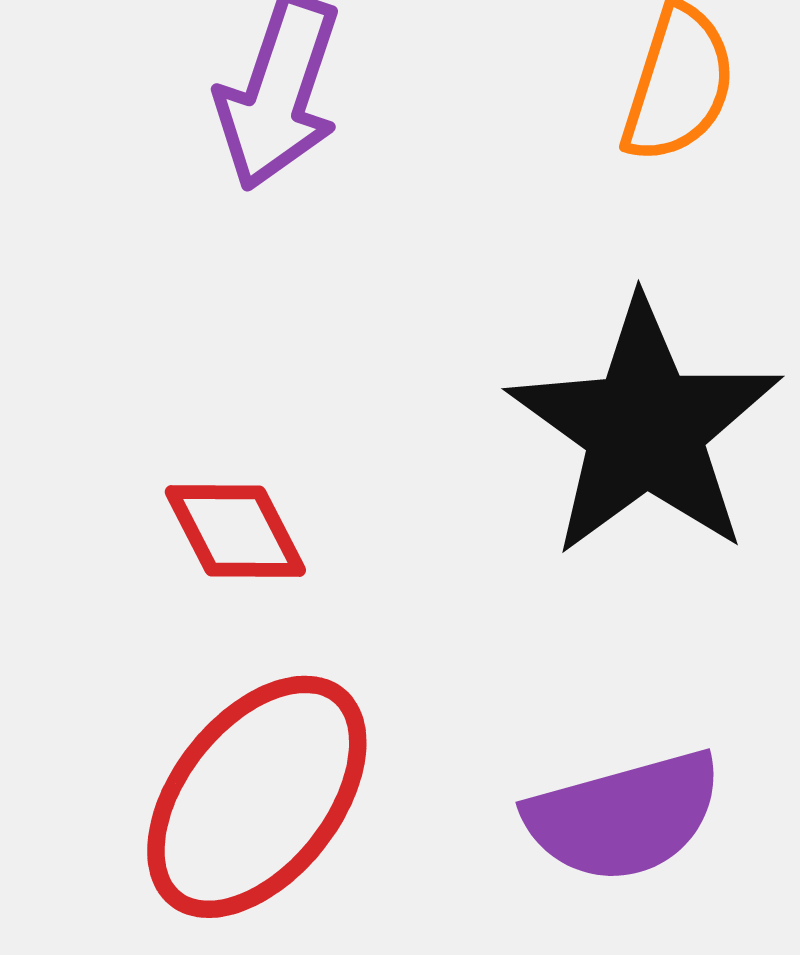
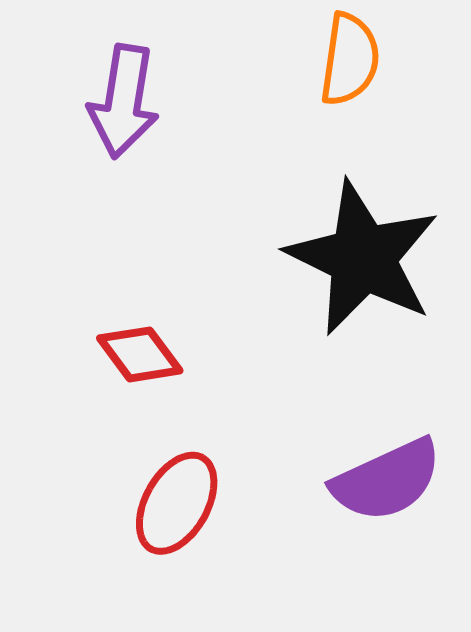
red ellipse: (257, 797) -> (177, 503), size x0.7

